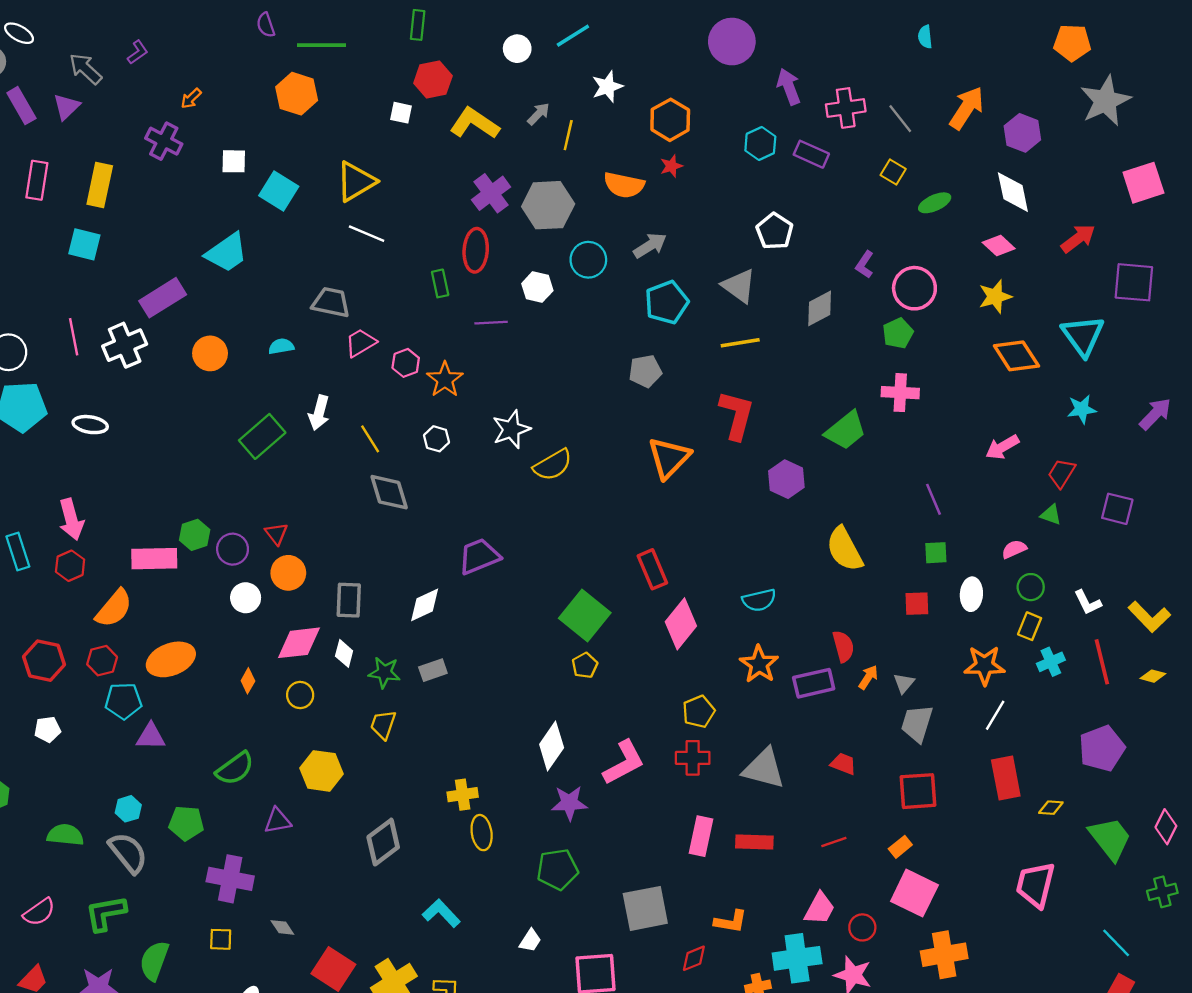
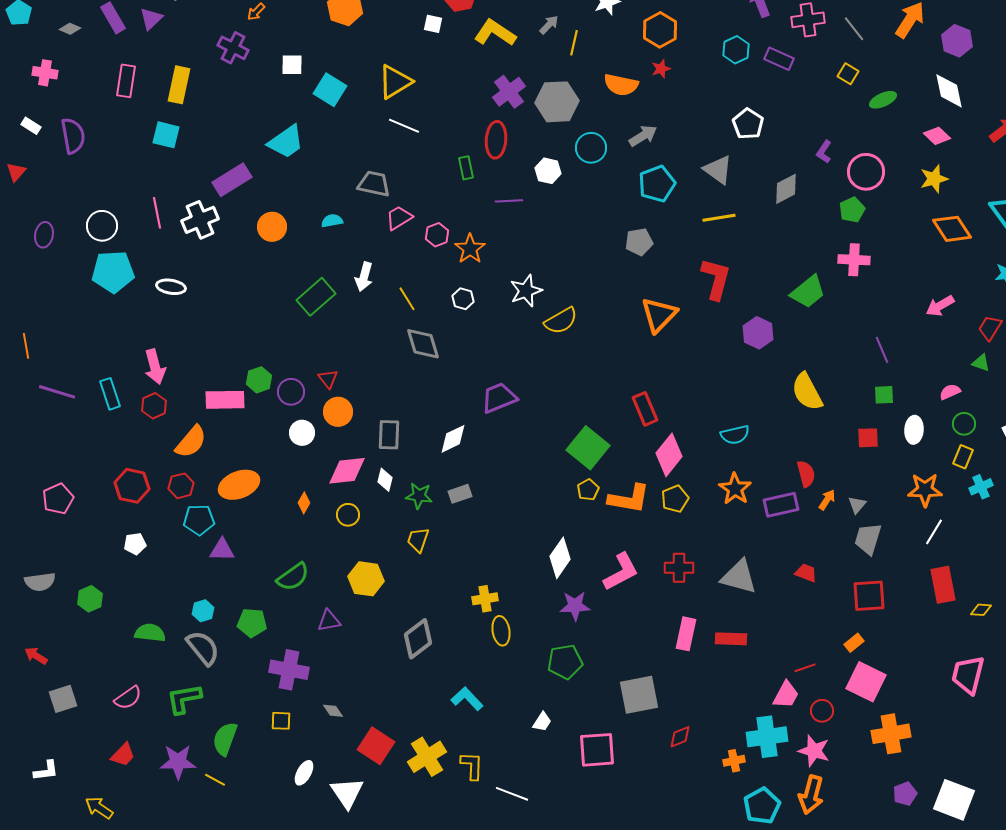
yellow pentagon: (699, 712) -> (675, 499), moved
red line: (834, 842) -> (805, 668), moved
orange L-shape: (731, 922) -> (629, 499), moved, size x1.5

